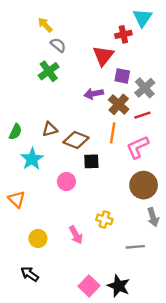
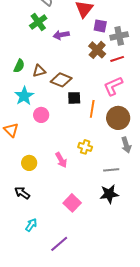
gray cross: (145, 88) -> (119, 36), turned 30
purple arrow: (94, 94) -> (61, 35), moved
green semicircle: (15, 132) -> (19, 66), moved
orange line: (113, 133) -> (92, 109), moved
pink circle: (66, 182) -> (41, 115), moved
black star: (119, 286) -> (109, 194), moved, turned -30

